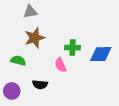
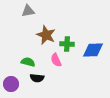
brown star: (35, 38) -> (46, 35), moved, turned -30
green semicircle: (18, 61) -> (28, 62), moved

